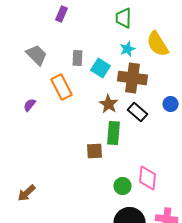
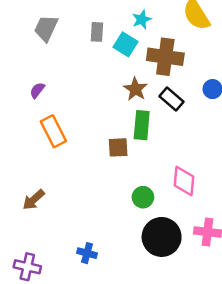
cyan star: (128, 49) -> (142, 19), moved
gray trapezoid: (37, 55) -> (46, 28), turned -110
orange rectangle: (62, 87) -> (53, 131), moved
green circle: (123, 186) -> (143, 197), moved

